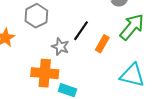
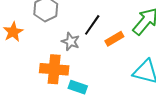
orange rectangle: (102, 44) -> (114, 39), turned 30

